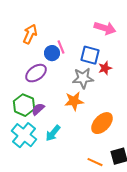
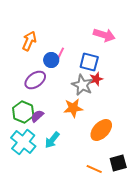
pink line: (61, 47) -> (60, 54), turned 48
red star: (105, 68) -> (96, 79), moved
gray star: (83, 78) -> (82, 85), turned 30

